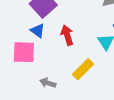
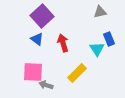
pink square: (24, 52) -> (33, 72), moved

